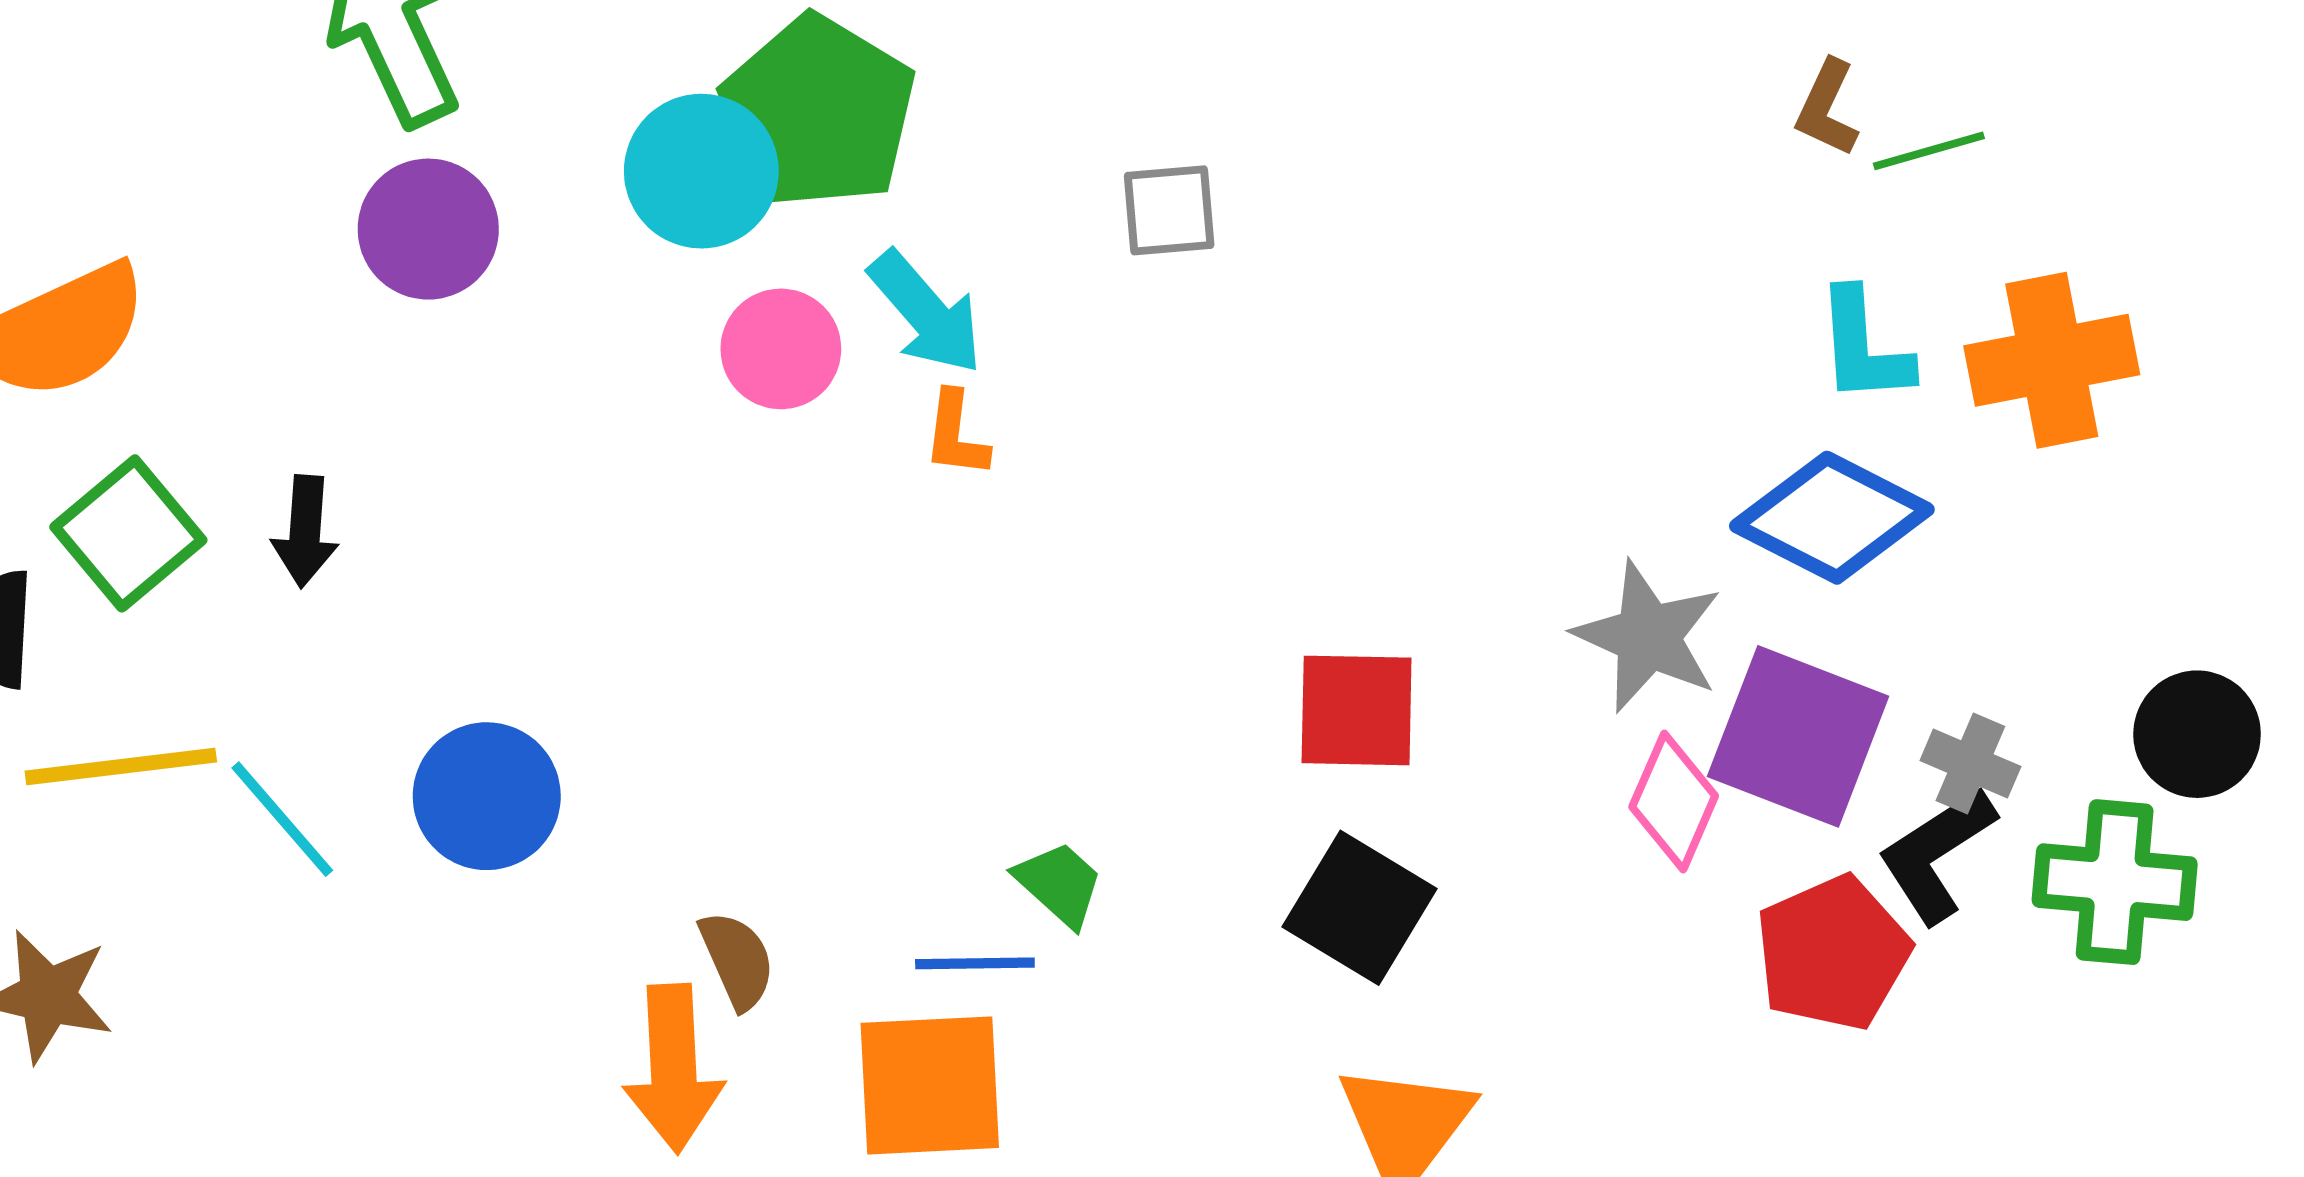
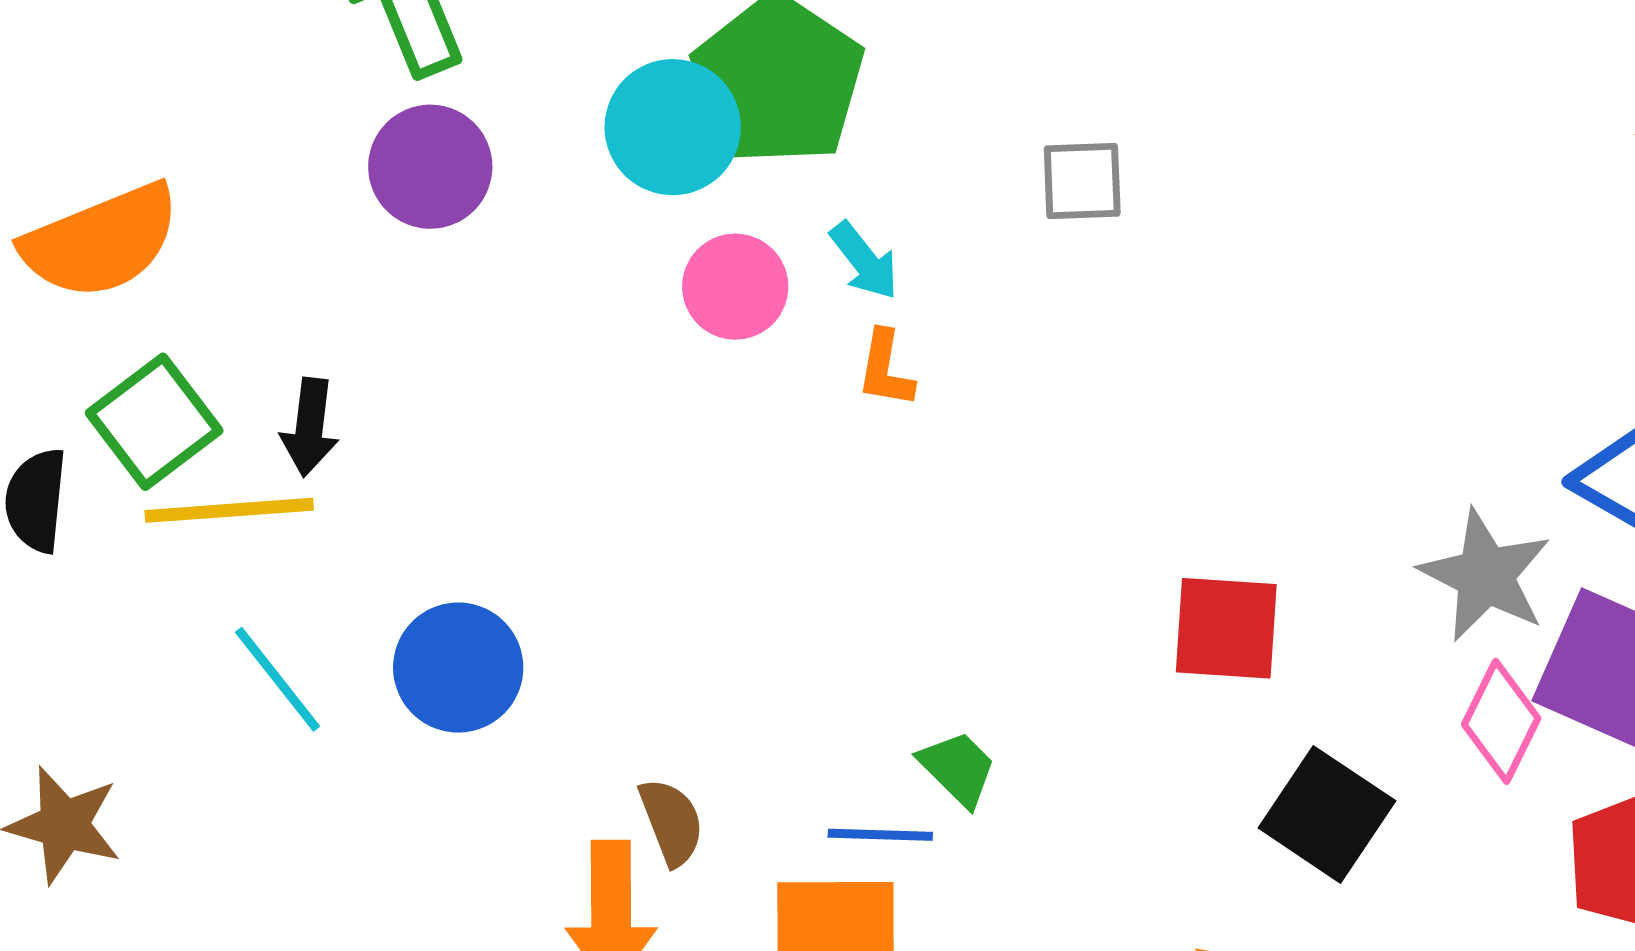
cyan arrow: (926, 313) -> (864, 261), size x0.7
yellow line: (121, 767) -> (229, 510), moved
black square: (1360, 908) -> (1327, 814), moved

